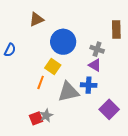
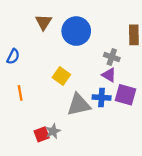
brown triangle: (36, 19) -> (44, 22), turned -35
blue circle: (63, 42) -> (76, 31), moved
orange line: (41, 82) -> (20, 93), moved, turned -32
purple square: (109, 109) -> (125, 95), moved, turned -30

